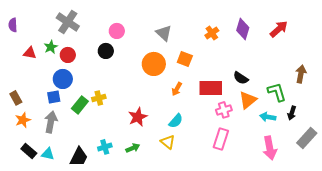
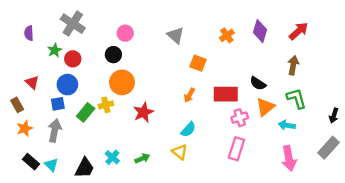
purple semicircle: (13, 25) -> (29, 33), moved
red triangle: (30, 53) -> (32, 82), moved, turned 32
orange circle: (154, 64) -> (122, 82), moved
brown arrow: (301, 74) -> (293, 65), moved
black arrow: (292, 113) -> (334, 116), moved
red star: (138, 117) -> (143, 112), moved
cyan cross: (105, 147) -> (112, 157), turned -32
cyan triangle: (48, 154) -> (51, 165), turned 32

